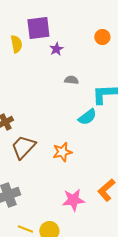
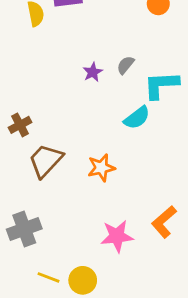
purple star: (56, 49) -> (93, 72), moved
gray semicircle: (71, 80) -> (125, 65), moved, turned -56

